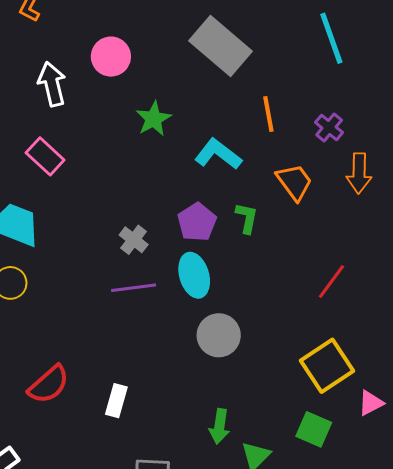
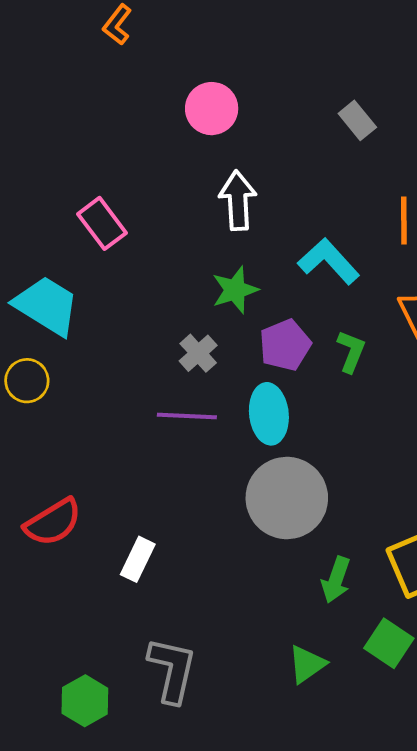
gray rectangle: (221, 46) -> (357, 120), size x0.5
white arrow: (52, 84) -> (238, 201), moved
green star: (154, 119) -> (235, 290), moved
gray circle: (219, 335) -> (287, 498), size x1.4
green arrow: (219, 426) -> (336, 580), moved

